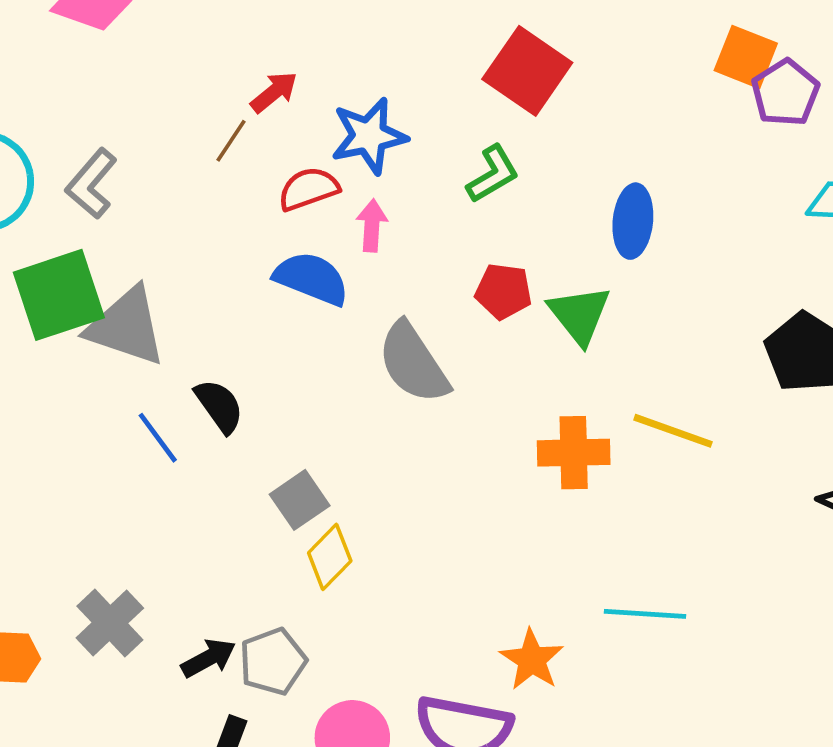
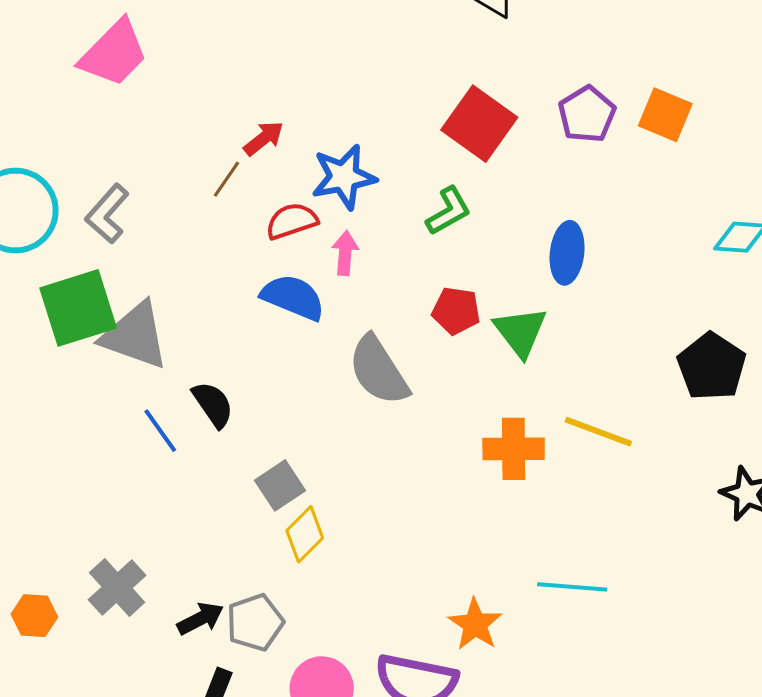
purple pentagon: (785, 93) -> (587, 114), moved

